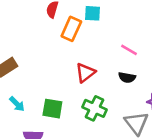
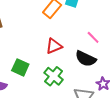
black semicircle: (127, 77) -> (86, 59), size x1.5

